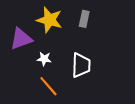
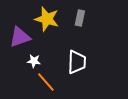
white star: (44, 59) -> (34, 61), moved

